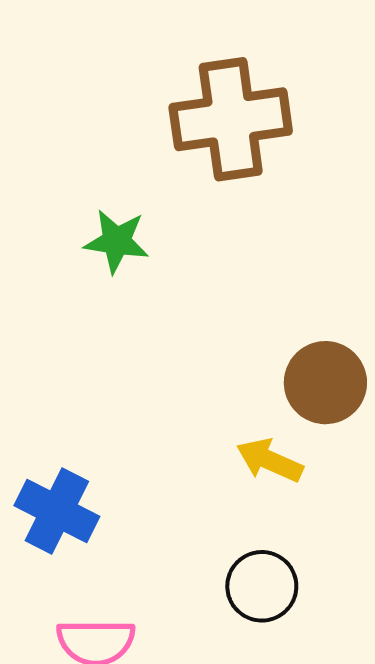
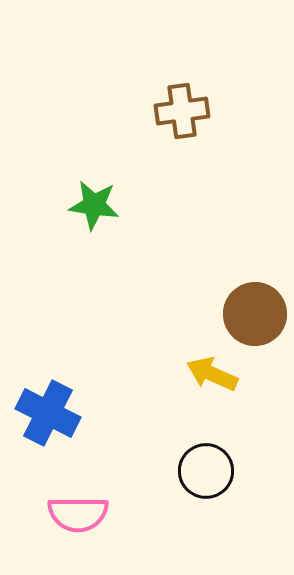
brown cross: (231, 119) -> (182, 111), size x0.6

